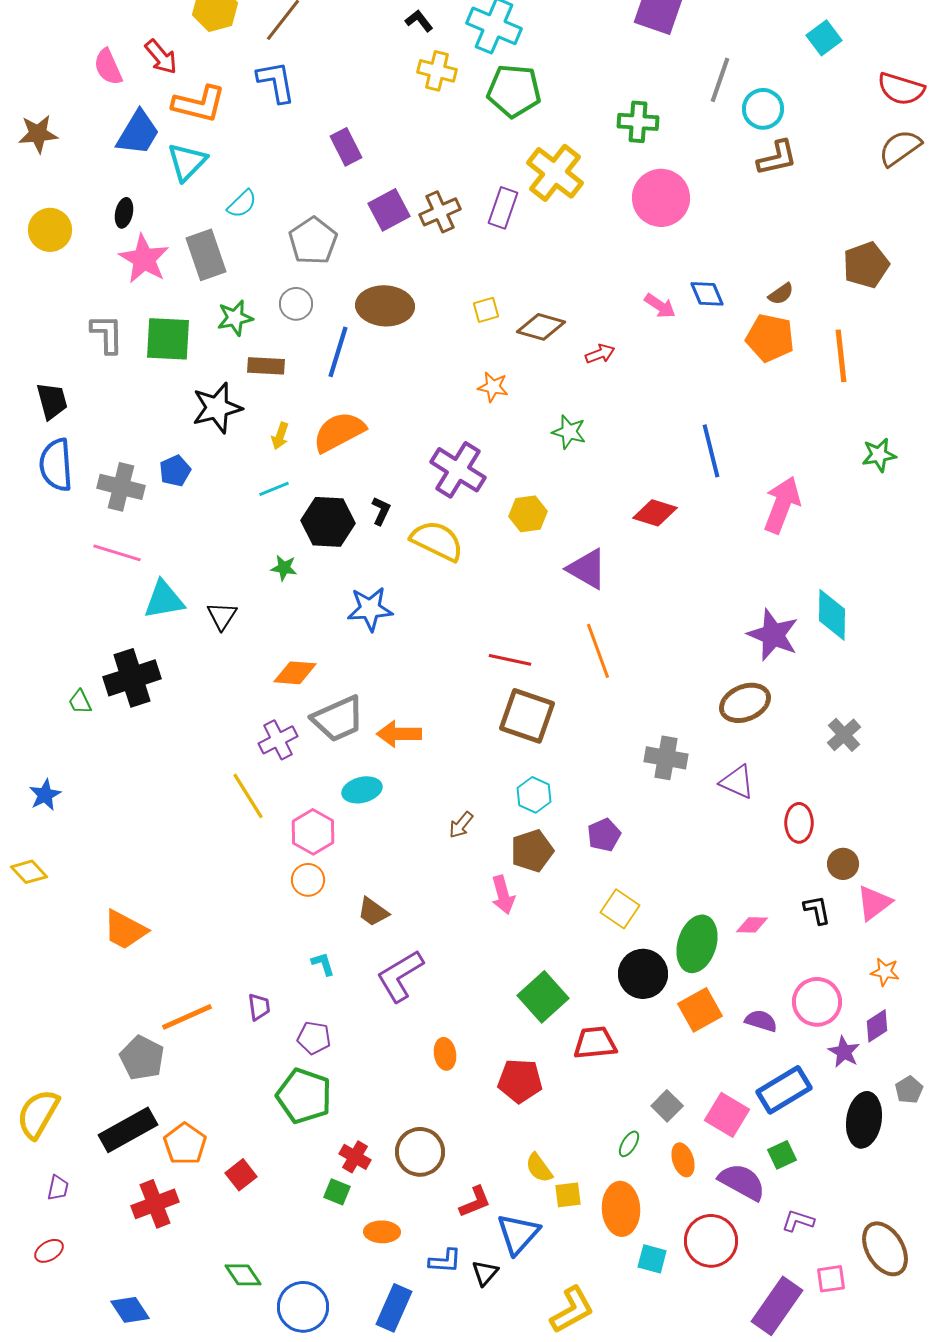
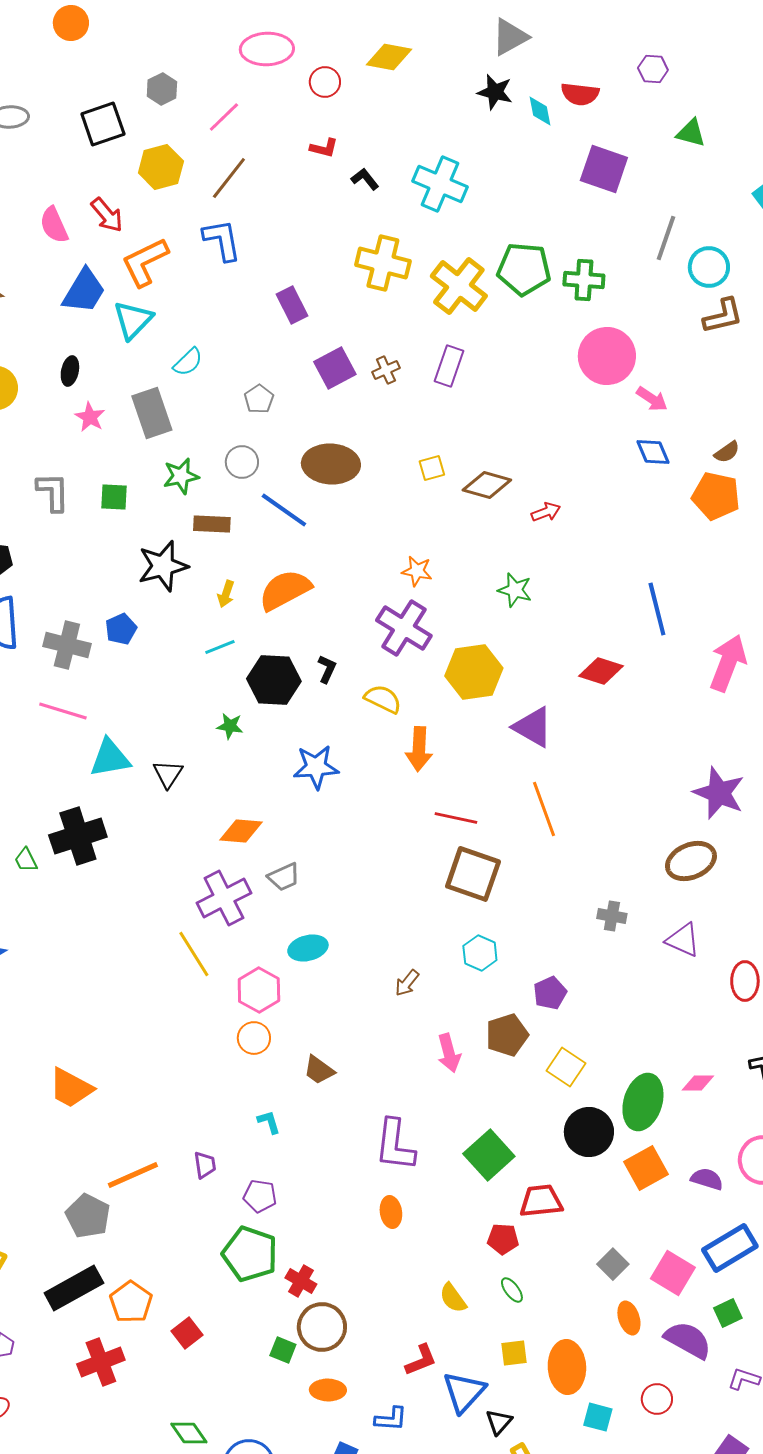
yellow cross: (437, 71) -> (383, 263), moved, size x1.4
green pentagon: (514, 91) -> (524, 269), moved
orange L-shape: (199, 104) -> (145, 262), turned 140
yellow cross: (555, 173) -> (459, 286), moved
brown cross: (440, 212) -> (386, 370), size x0.7
gray pentagon: (313, 241) -> (259, 399), size x0.6
pink star: (144, 259) -> (90, 417), size x0.6
pink arrow: (660, 306) -> (652, 399), moved
green square: (168, 339) -> (114, 497), size x0.6
blue line: (338, 352) -> (284, 510), turned -72
orange star: (493, 387) -> (417, 571), moved
yellow hexagon: (528, 514) -> (474, 672), size x1.5
yellow semicircle: (437, 541) -> (383, 699), size x0.7
gray trapezoid: (338, 719) -> (284, 877), size x0.6
orange arrow: (399, 734) -> (419, 749), moved, turned -87
purple cross: (278, 740) -> (224, 898), size x1.4
gray cross: (666, 758) -> (612, 916), size x0.7
brown pentagon: (532, 851) -> (507, 1035), moved
purple L-shape: (400, 976) -> (395, 1145), moved, turned -52
red pentagon: (520, 1081) -> (503, 1239), moved, size x0.7
green ellipse: (629, 1144) -> (512, 1290), moved, turned -68
brown circle: (420, 1152) -> (322, 1327), moved
red cross: (355, 1157) -> (301, 1281), moved
yellow semicircle: (539, 1168) -> (453, 1298), moved
red circle: (711, 1241) -> (657, 1399), size x0.6
black triangle: (485, 1273) -> (499, 1422), moved

